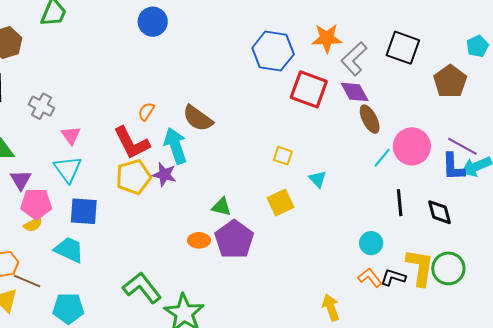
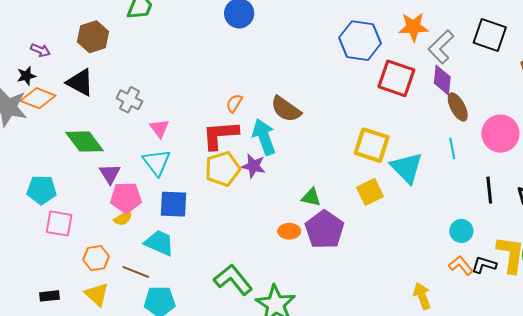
purple diamond: (355, 92) -> (442, 80), turned 36
red L-shape: (132, 143) -> (220, 135), turned 114
yellow square: (283, 156) -> (372, 145), size x1.8
cyan line: (382, 158) -> (452, 148), moved, turned -50
cyan triangle: (318, 179) -> (407, 168), size x1.8
brown line: (27, 281) -> (136, 272), moved

